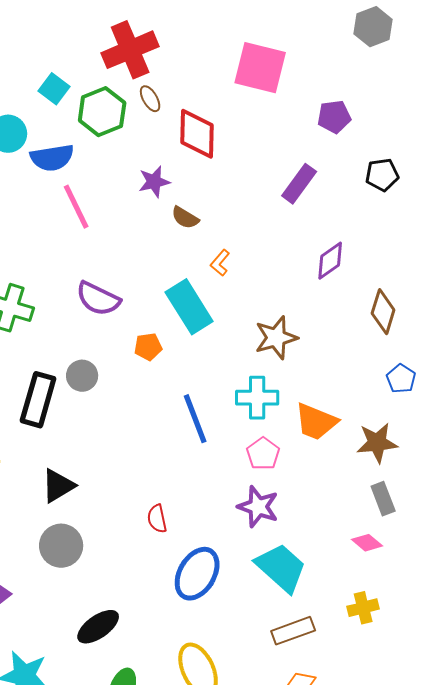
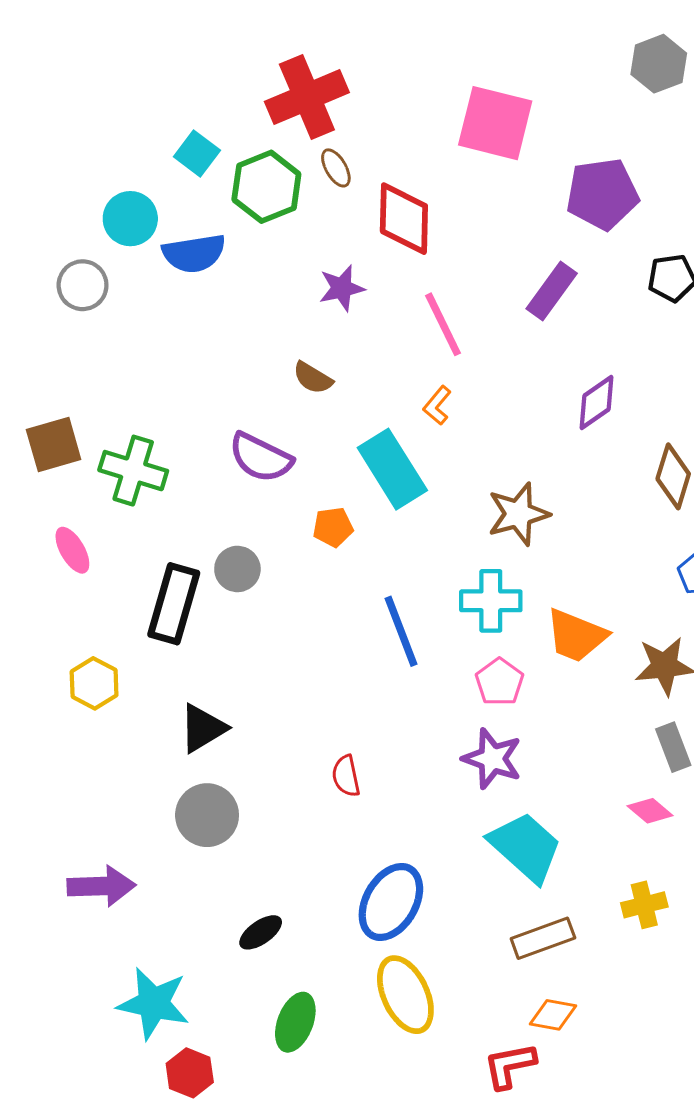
purple pentagon: (334, 117) -> (602, 194), size x1.5
pink line: (76, 207) -> (443, 324), moved
brown semicircle: (185, 218) -> (313, 378), moved
blue ellipse: (197, 574) -> (391, 902), moved
black ellipse: (98, 627) -> (261, 932), size x0.7

